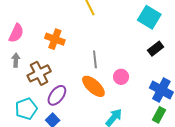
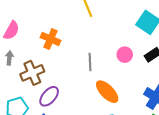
pink circle: (121, 77) -> (125, 55), moved
orange ellipse: (93, 86) -> (107, 92), moved

